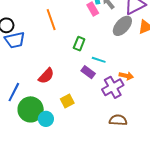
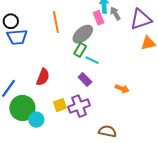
gray ellipse: (122, 26) -> (83, 34), moved
cyan line: (99, 60) -> (92, 60), moved
red semicircle: (46, 76) -> (43, 77), turned -30
purple cross: (113, 87) -> (79, 106), moved

